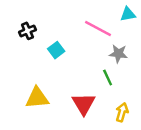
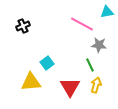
cyan square: (56, 50) -> (47, 63), moved
yellow arrow: (122, 112) -> (96, 85), moved

